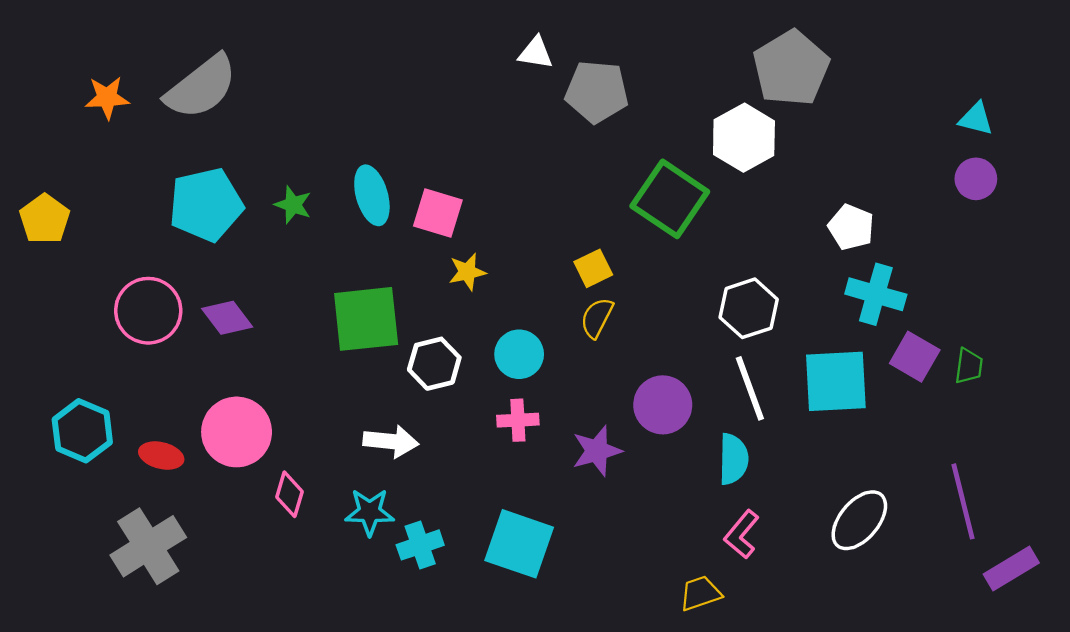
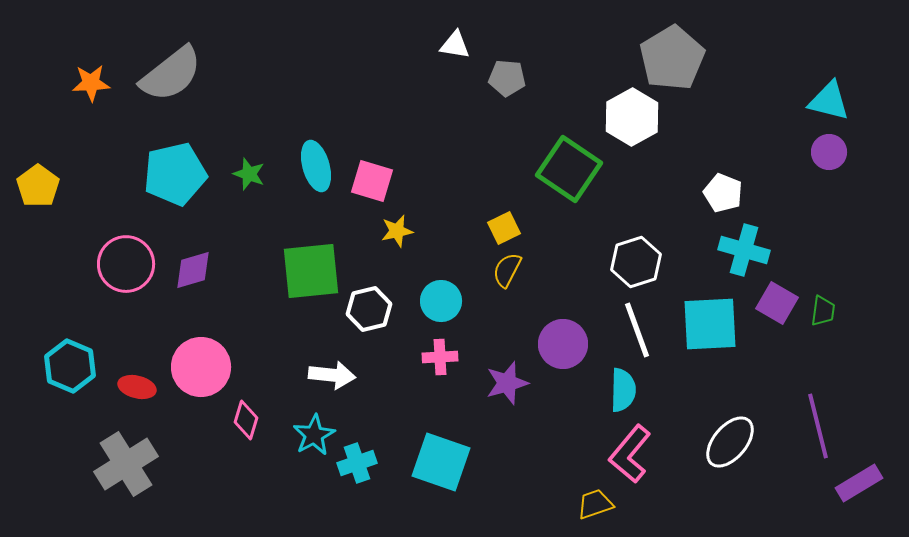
gray pentagon: (597, 92) -> (507, 78), size x0.7
cyan triangle: (976, 119) -> (829, 101), size x1.4
purple diamond: (227, 318) -> (193, 270), turned -69
cyan star: (370, 512) -> (314, 435), turned -30
pink L-shape: (742, 534) -> (630, 454), size x1.4

